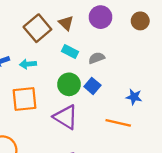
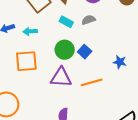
gray semicircle: (97, 58) -> (89, 20), moved
purple triangle: (66, 117) -> (61, 77), turned -30
orange line: (118, 123) -> (92, 82), moved, turned -30

